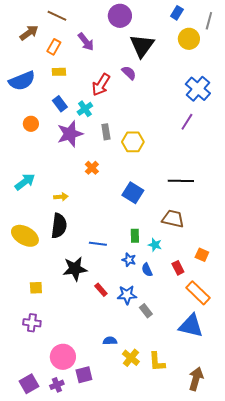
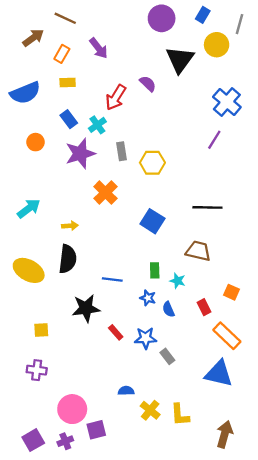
purple circle: (120, 16) -> (162, 18), moved
black triangle: (142, 46) -> (180, 60), moved
orange cross: (92, 168) -> (105, 193), size x1.5

